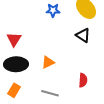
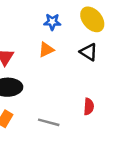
orange triangle: (48, 62) -> (46, 50), moved

